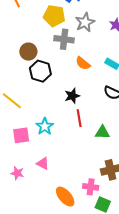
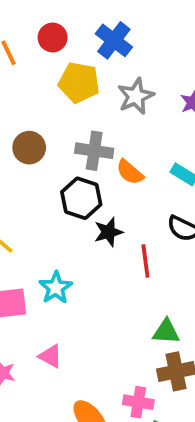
gray cross: (64, 39) -> (94, 151), moved
black hexagon: (40, 71) -> (81, 198), moved
red line: (79, 118) -> (145, 261), moved
green triangle: (102, 132) -> (166, 332), moved

